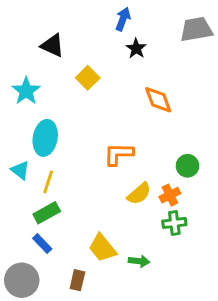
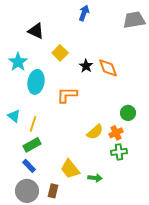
black star: (136, 48) -> (86, 66), moved
cyan ellipse: (45, 138) -> (36, 82), moved
orange L-shape: (119, 154) -> (67, 95), moved
gray circle: (22, 280) -> (27, 191), moved

